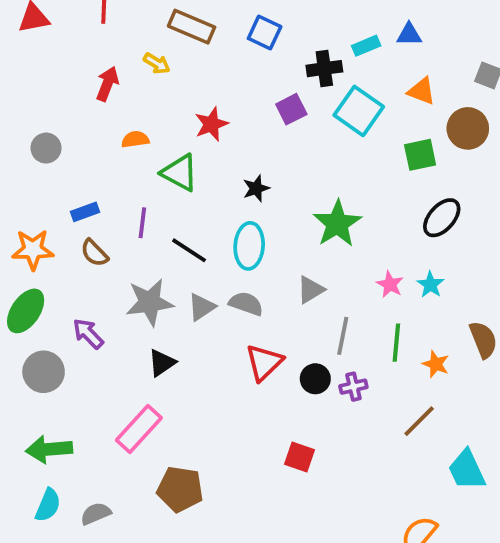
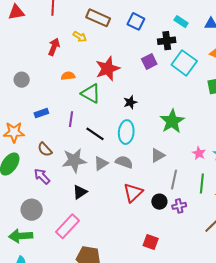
cyan rectangle: (366, 46) -> (181, 22), moved, turned 56
red star: (211, 124) -> (108, 69), size x1.4
brown semicircle: (94, 253) -> (45, 149), moved
gray circle: (44, 372) -> (32, 210), moved

